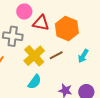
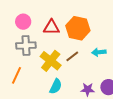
pink circle: (24, 11) -> (23, 22), moved
cyan arrow: (83, 56) -> (99, 52), turned 64

